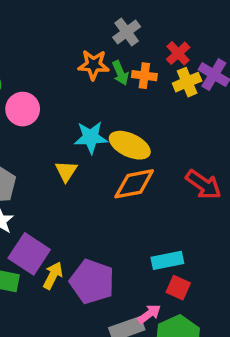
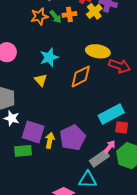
yellow ellipse: (130, 145) -> (98, 51), moved
cyan rectangle: (167, 260) -> (111, 114), size x1.4
purple pentagon: (92, 282) -> (73, 138), turned -30

